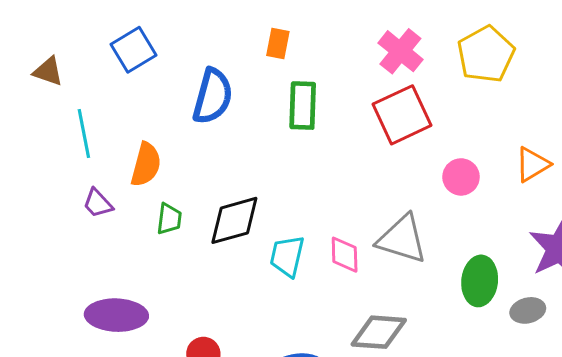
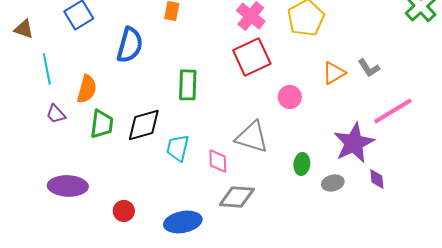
green rectangle: (303, 106) -> (188, 85), moved
orange triangle: (532, 165) -> (334, 73), moved
green trapezoid: (169, 219) -> (102, 124), size x1.4
pink diamond: (345, 255) -> (218, 161), moved
green ellipse: (480, 281) -> (302, 164), size x0.7

